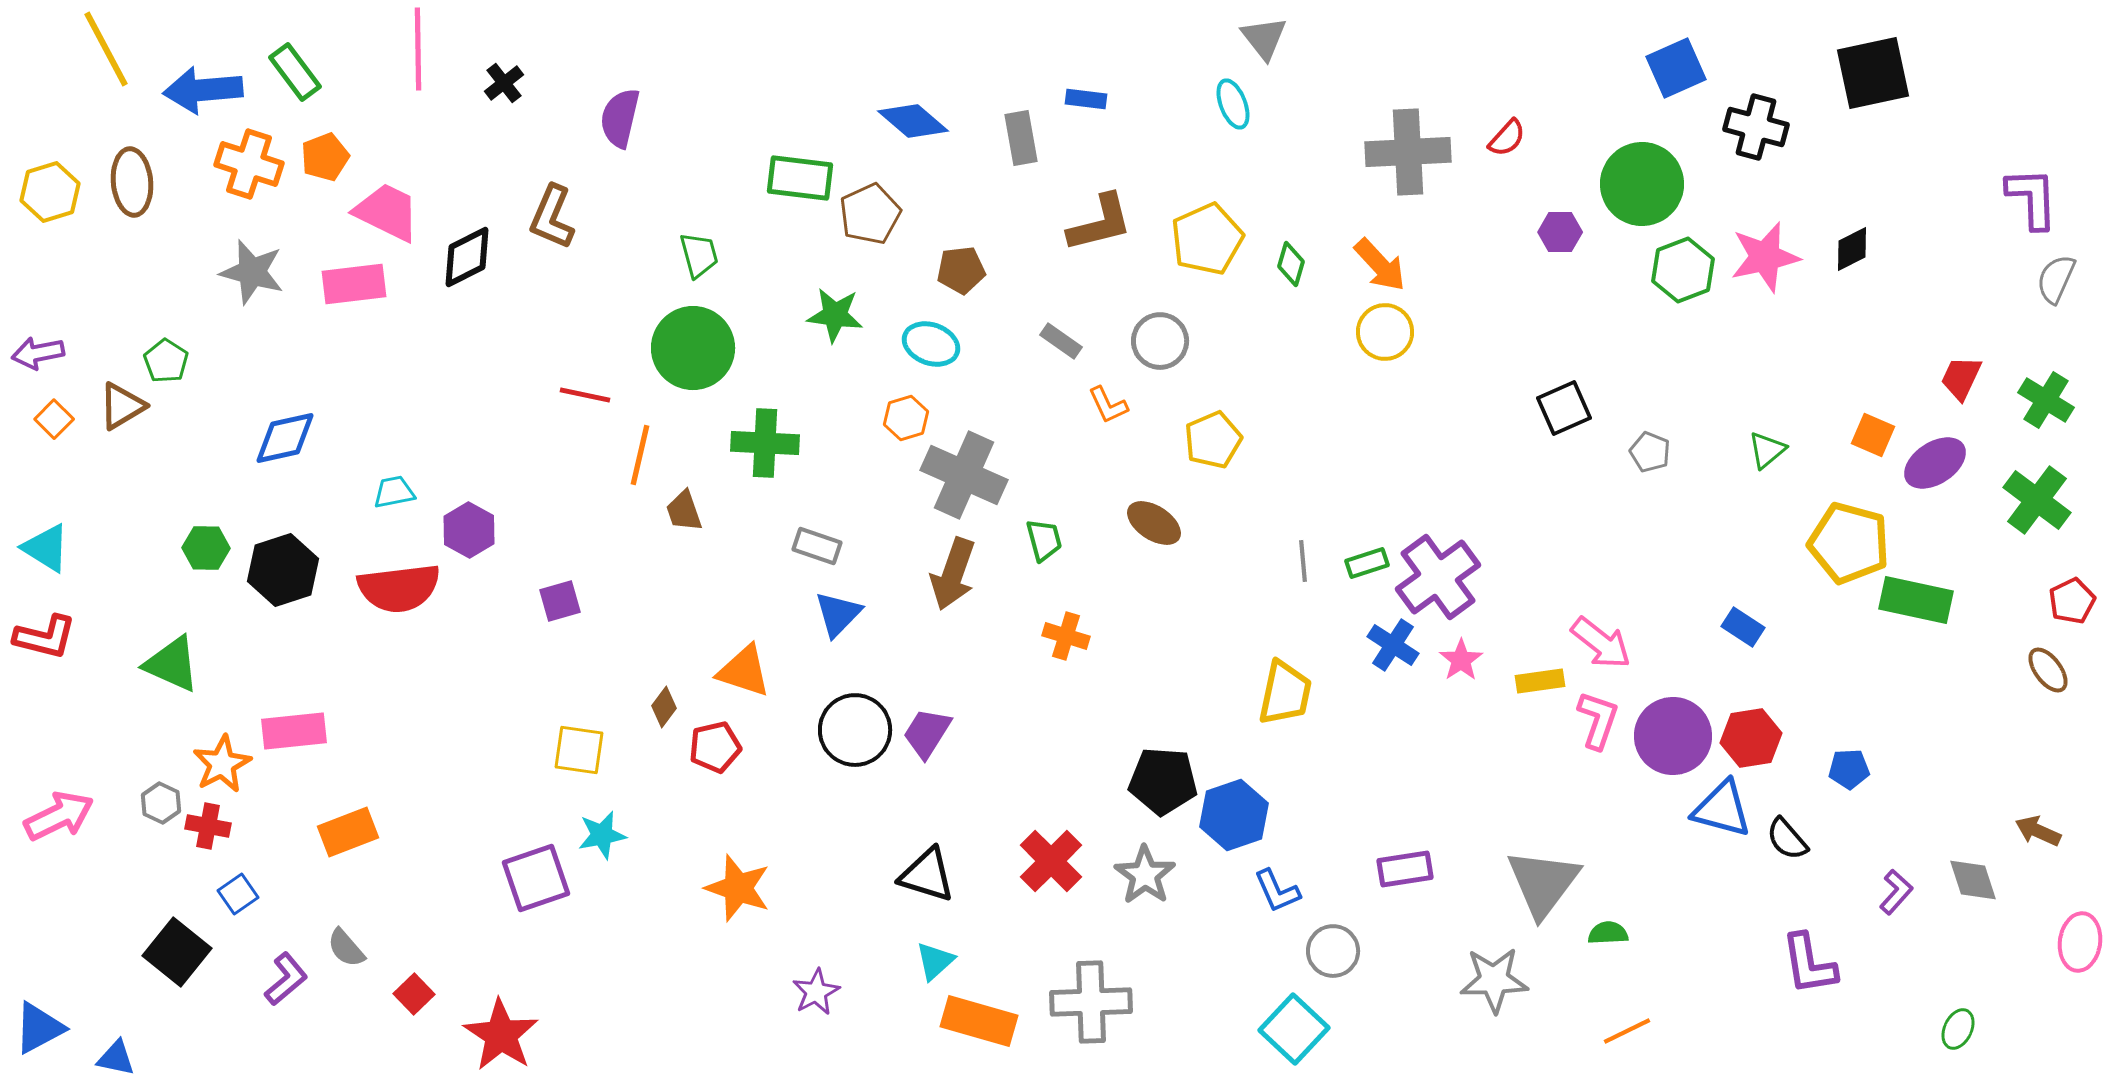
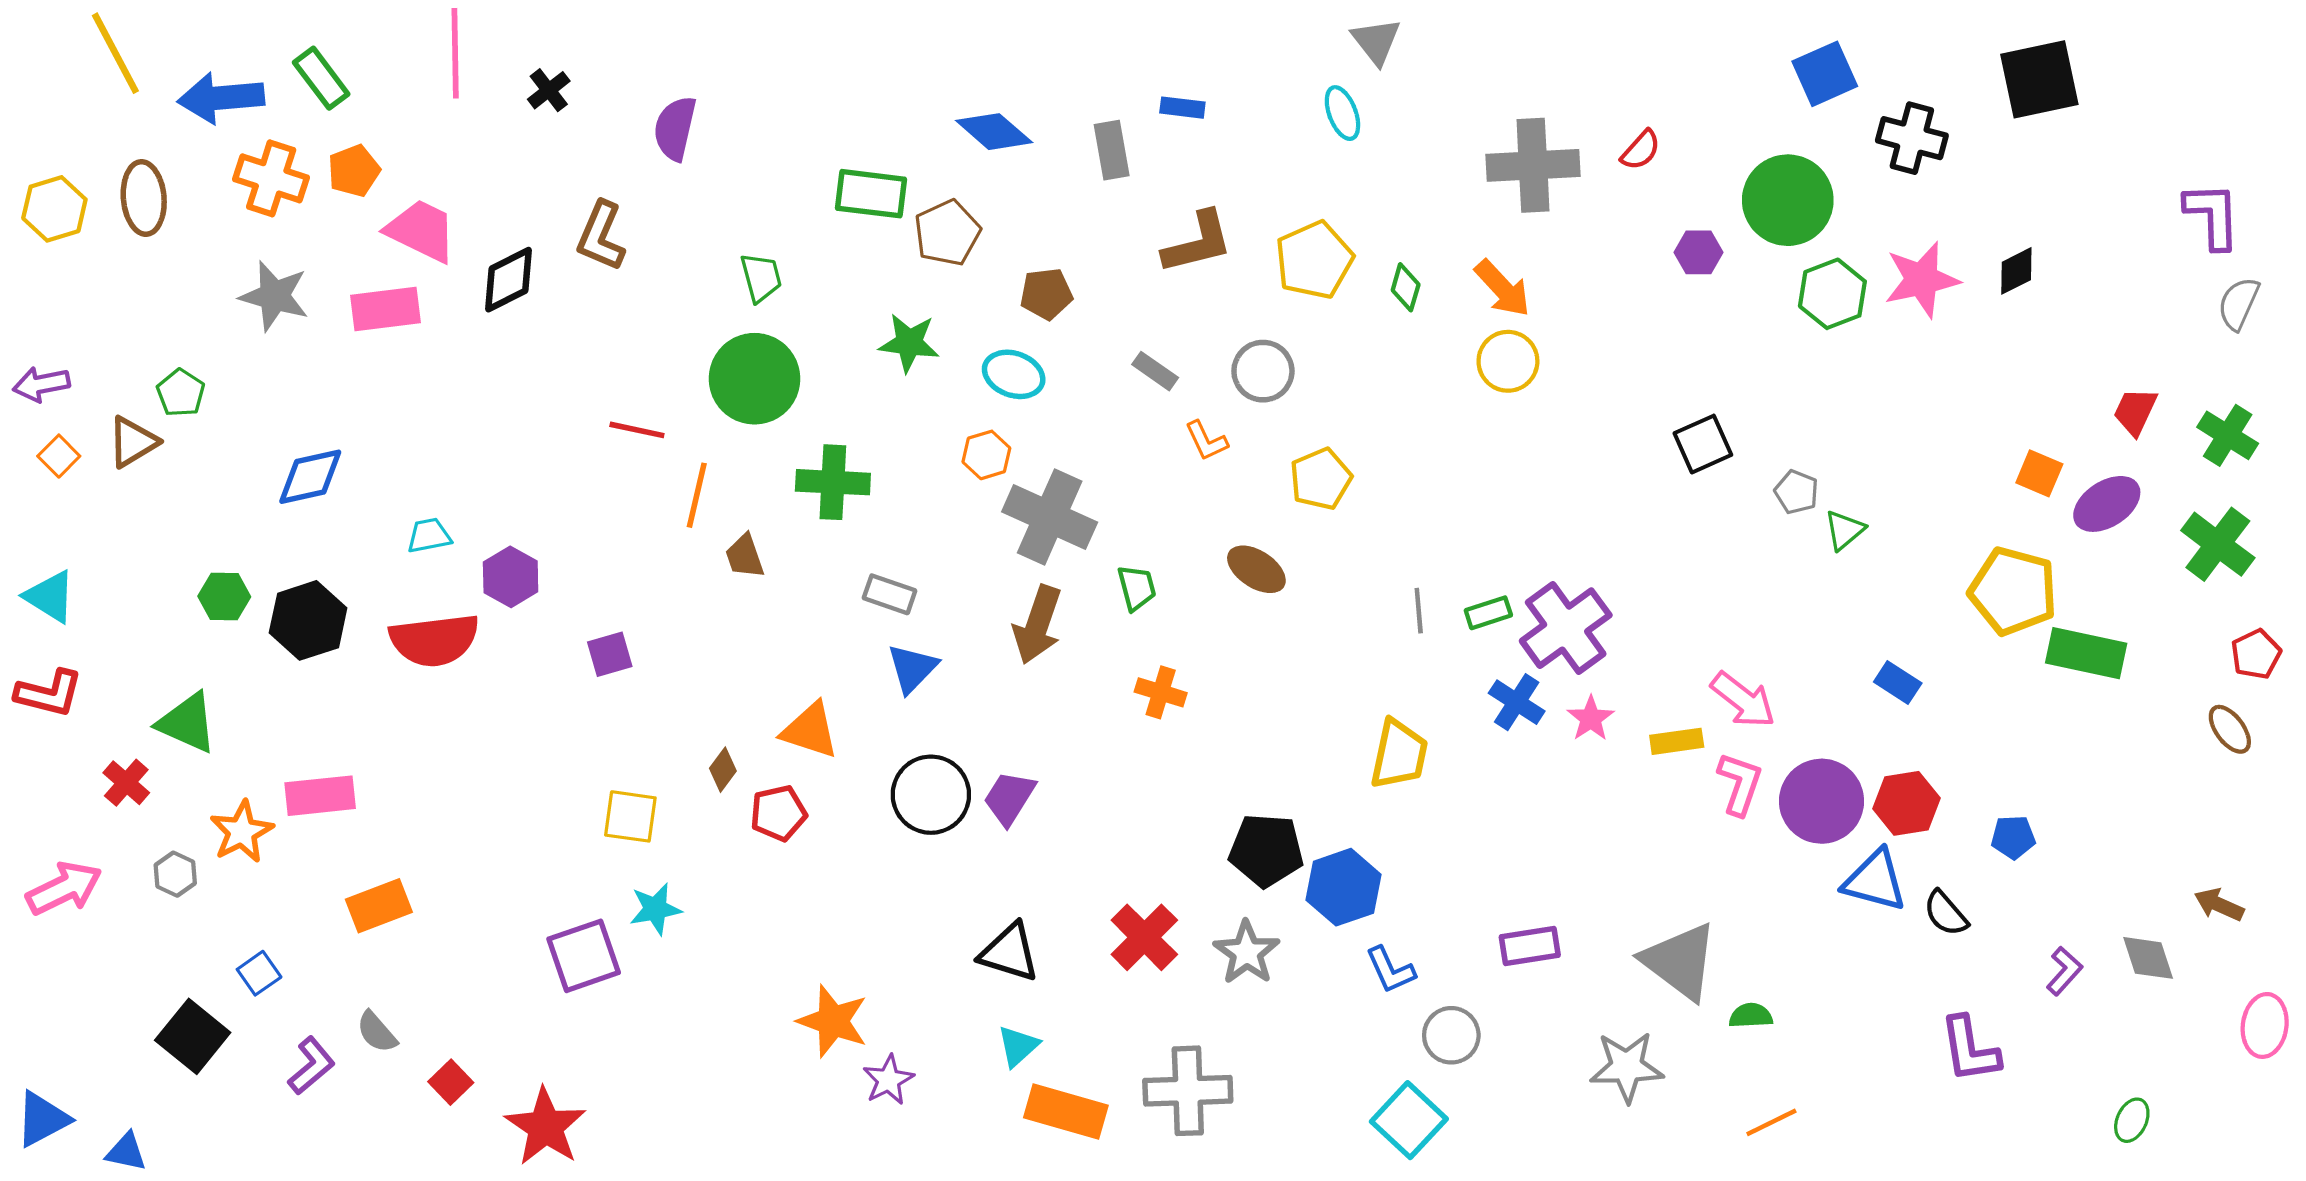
green triangle: (1767, 450) -> (1844, 530), moved
red cross: (208, 826) -> (126, 783), moved, turned 30
gray triangle: (1543, 883) -> (1680, 961), turned -30
orange star: (738, 888) -> (833, 1021), moved

